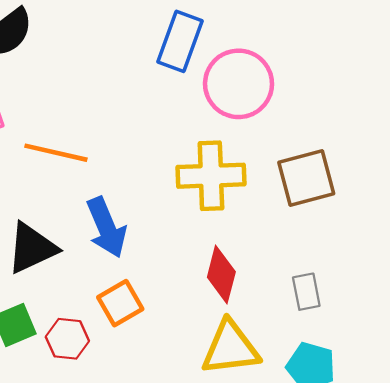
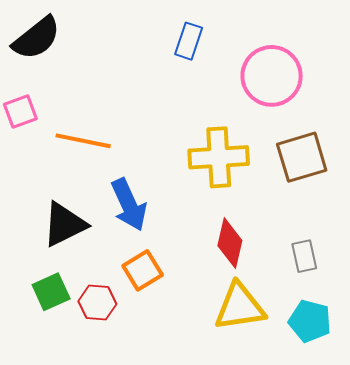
blue rectangle: (180, 41) -> (189, 41), size x0.7
pink circle: (239, 84) -> (272, 76), moved

